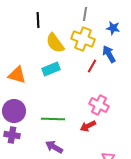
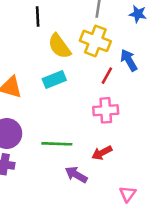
blue star: (113, 28) -> (138, 14), moved
pink cross: (99, 105) -> (106, 110), moved, turned -30
purple arrow: (54, 147) -> (76, 175), moved

